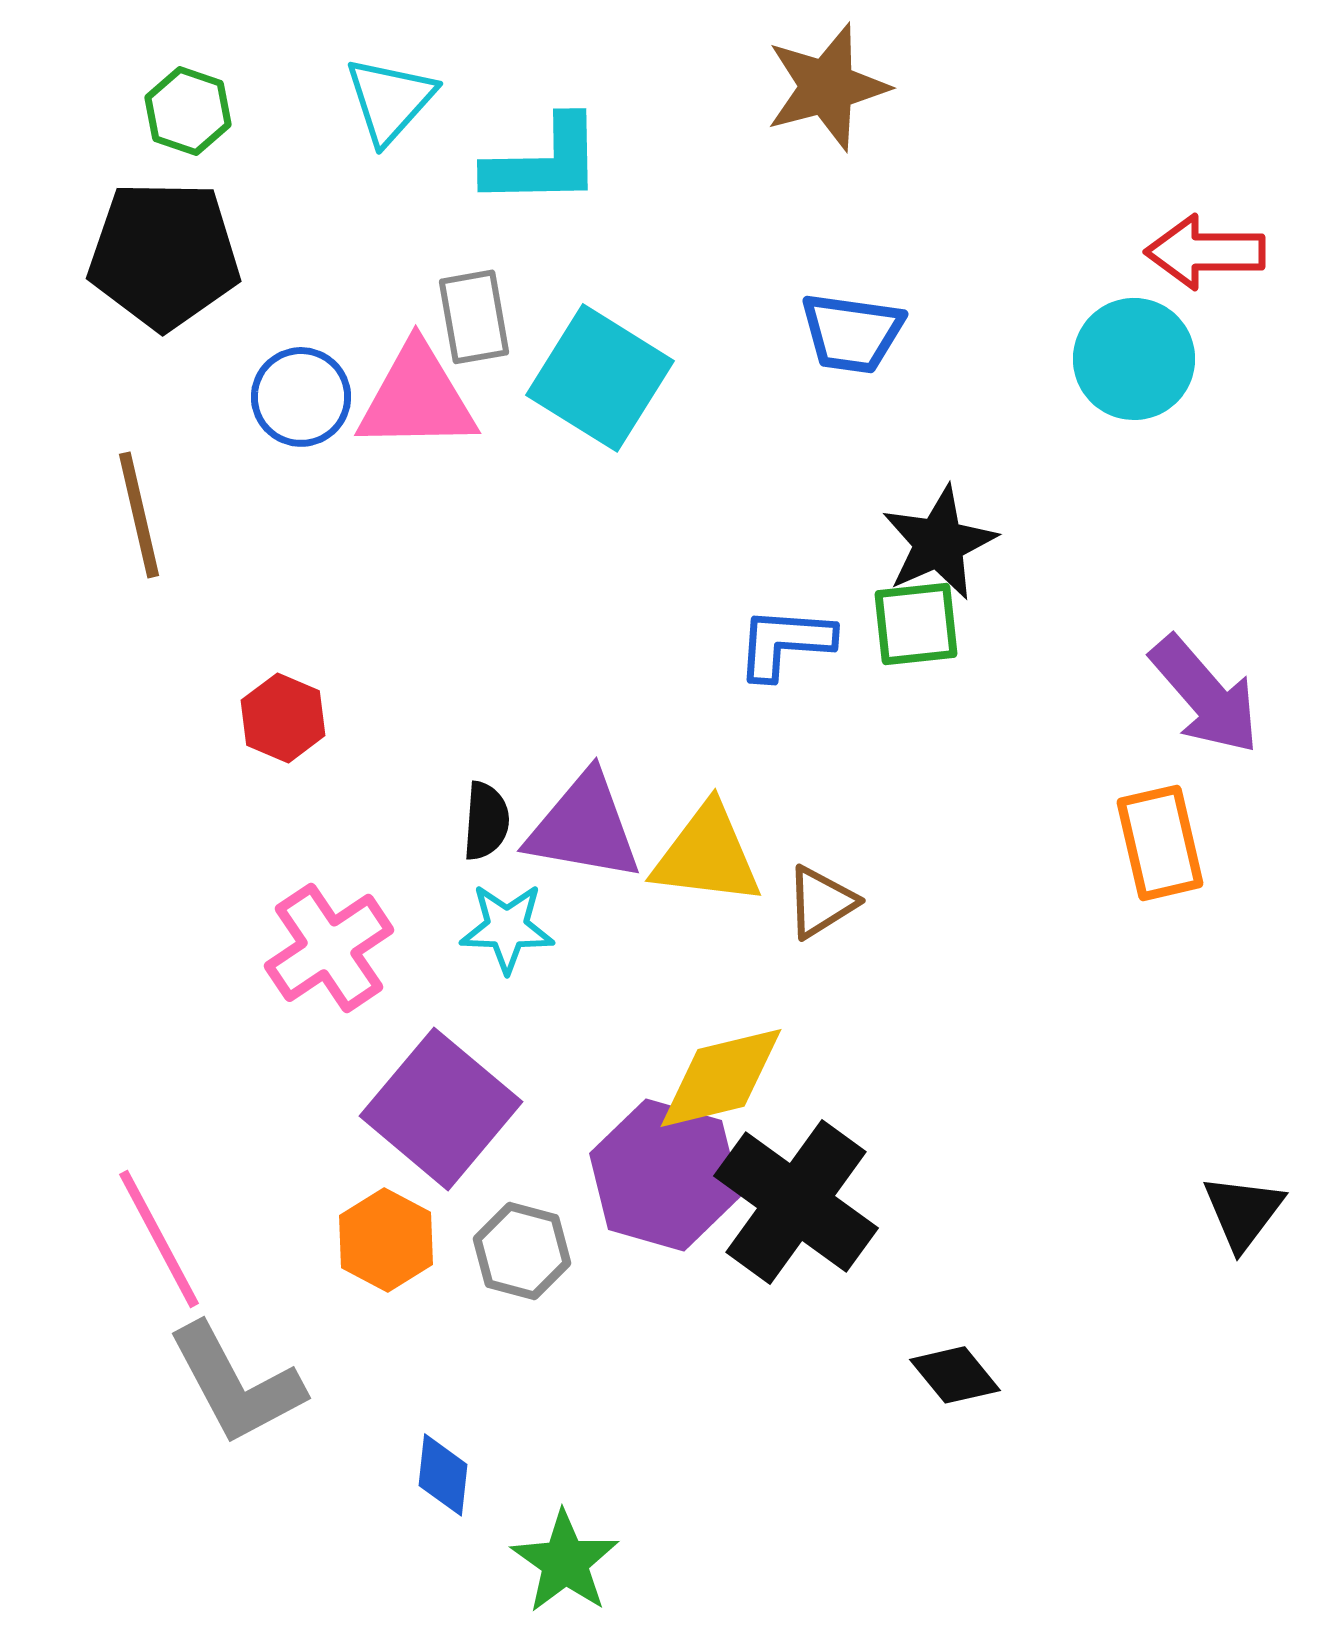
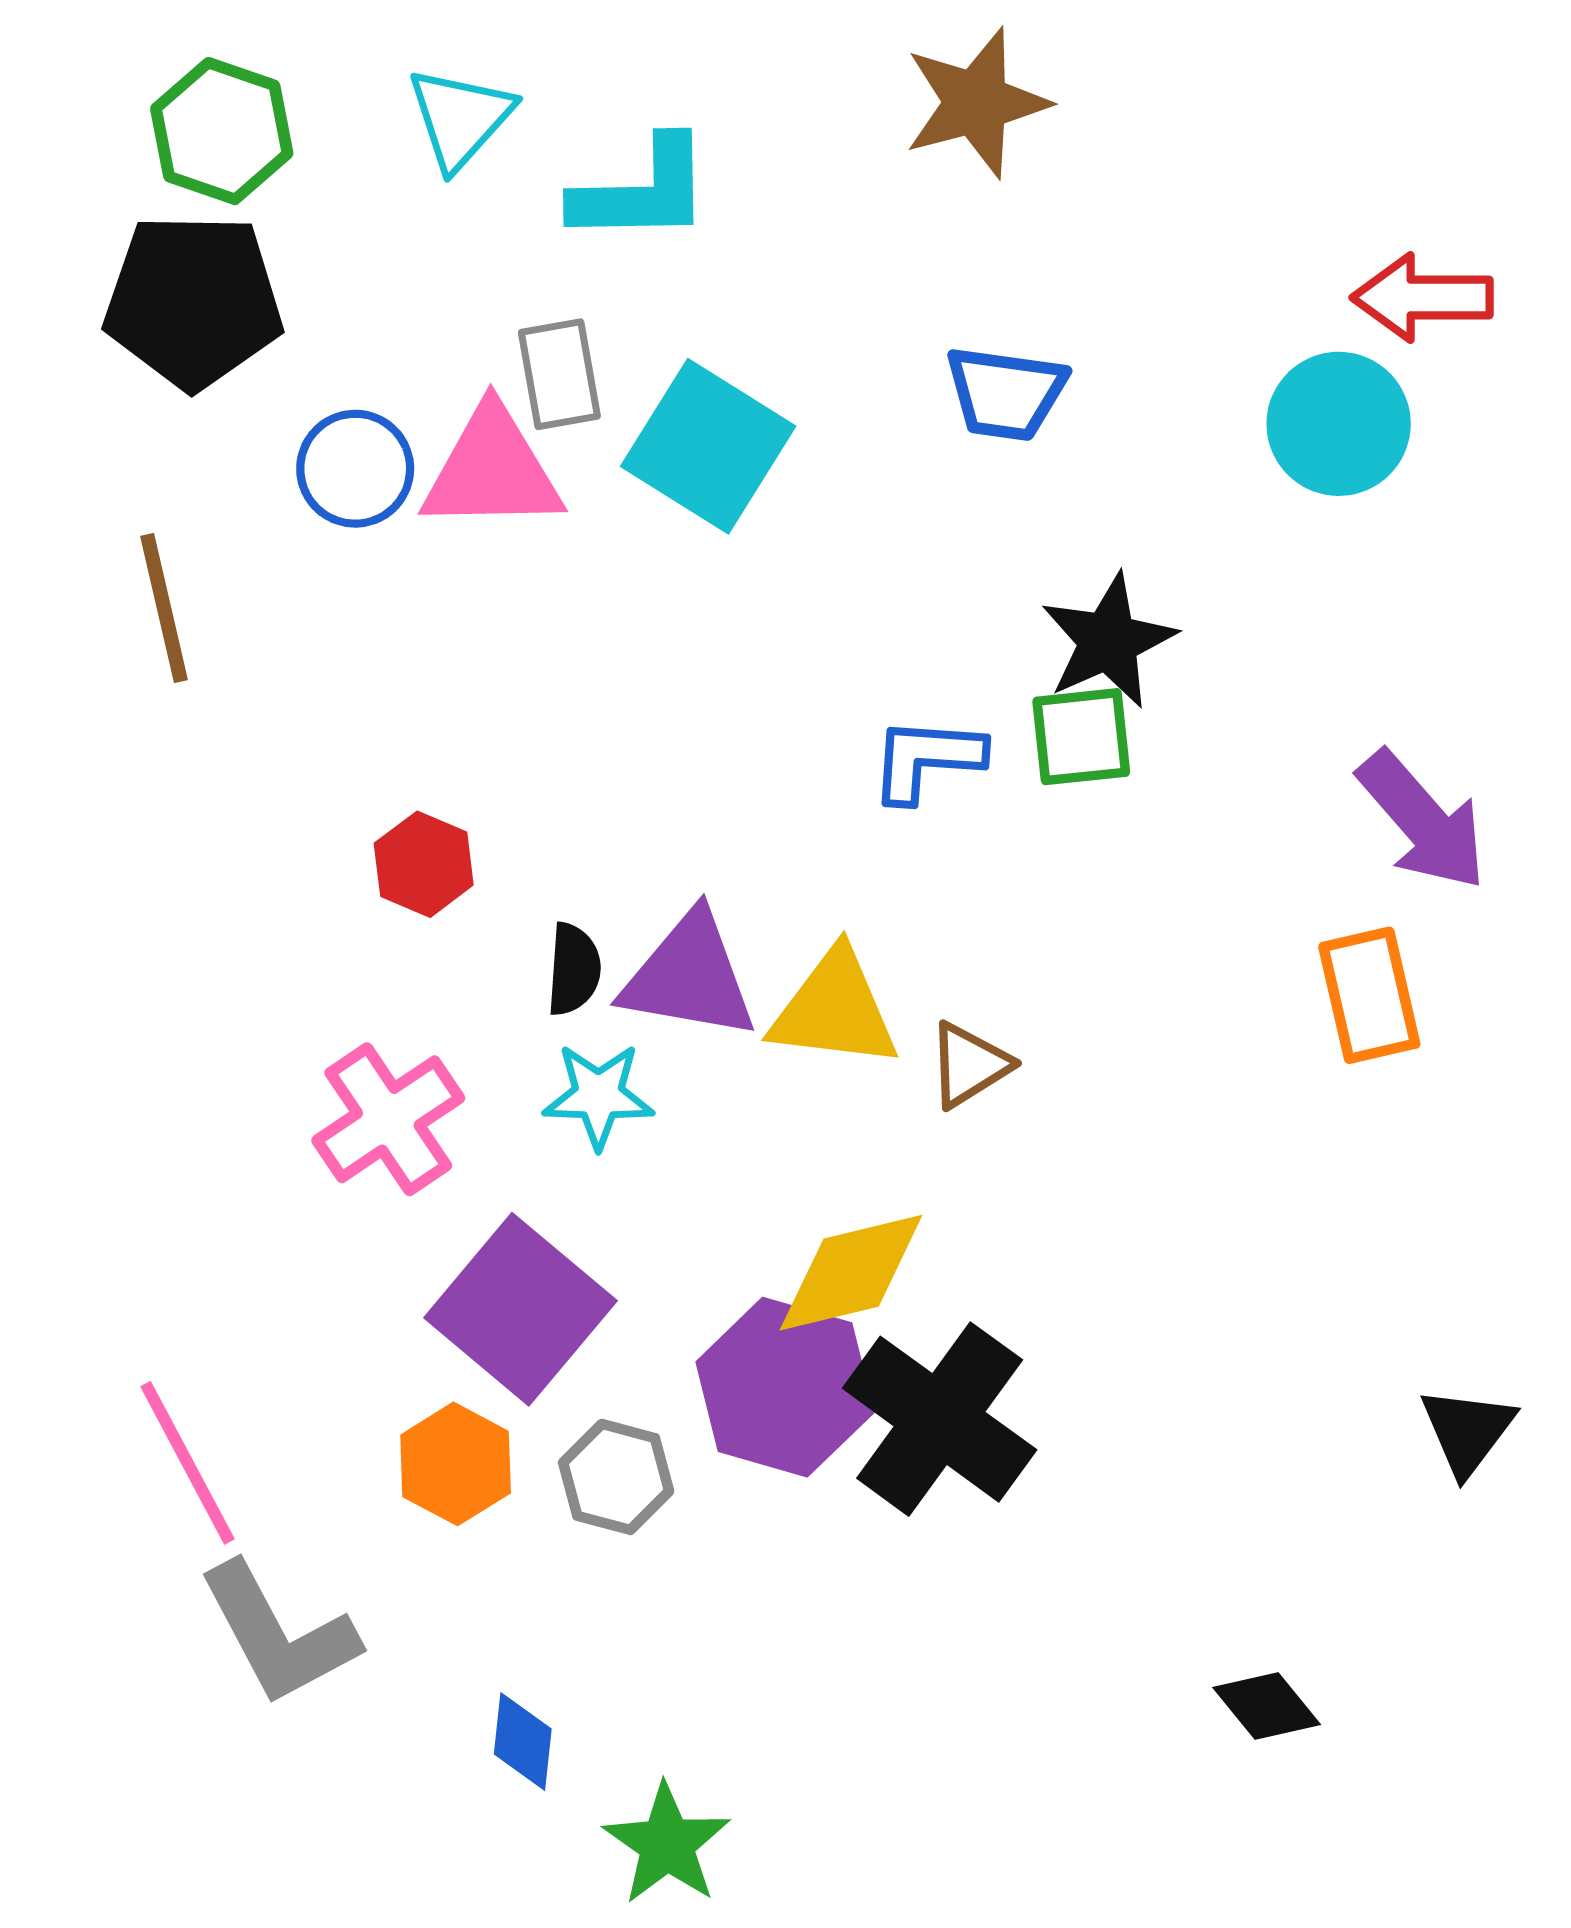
green hexagon: (188, 111) -> (222, 131), size x1.4
red hexagon: (283, 718) -> (424, 864), moved
black diamond: (955, 1375) -> (1267, 1706), moved

